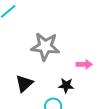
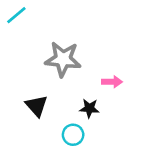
black triangle: (24, 83) -> (37, 106), turned -30

